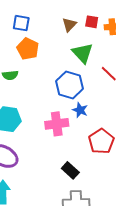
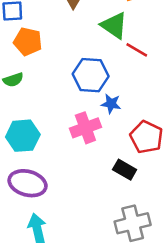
green triangle: (83, 53) -> (114, 25), moved
black rectangle: (70, 170) -> (125, 170), moved

